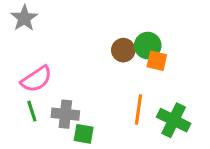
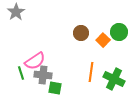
green circle: (148, 46) -> (119, 32), moved
orange square: (157, 61) -> (103, 40), turned 32
pink semicircle: (36, 79) -> (35, 61), moved

